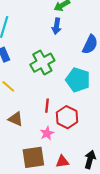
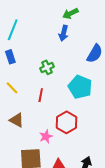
green cross: (42, 63) -> (47, 67), size x0.6
red line: (47, 106) -> (41, 95), moved

